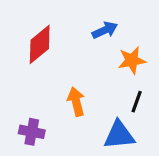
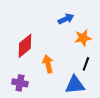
red diamond: (40, 44) -> (25, 46), moved

